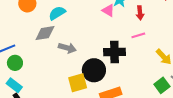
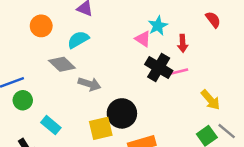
gray diamond: (45, 33) -> (62, 64), turned 50
black cross: (114, 52) -> (159, 67), moved, turned 30
cyan rectangle: (14, 85) -> (51, 125), moved

